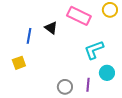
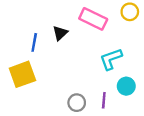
black triangle: (51, 28) -> (60, 33), turned 40
yellow square: (19, 63) -> (22, 74), size x1.6

